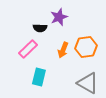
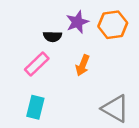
orange hexagon: (86, 47) -> (113, 25), moved
cyan rectangle: (39, 77) -> (35, 107), moved

